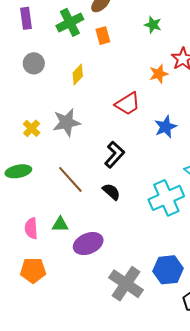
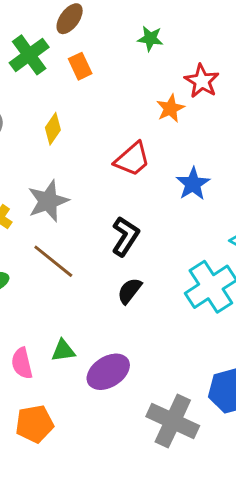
brown line: (70, 179) -> (53, 261), moved
black semicircle: (111, 192) -> (130, 291), turned -84

